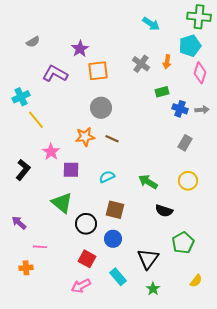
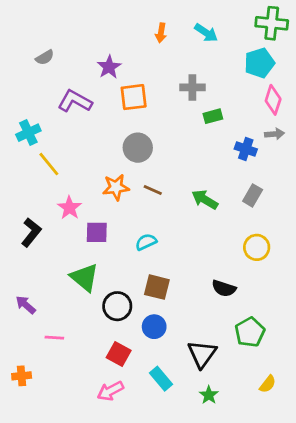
orange arrow: (167, 62) -> (161, 33), moved
gray cross: (141, 64) -> (192, 87), turned -36
green rectangle: (162, 92) -> (213, 116), moved
gray arrow: (202, 110) -> (274, 134), moved
green arrow: (148, 182) -> (205, 200), moved
orange cross: (26, 268) -> (22, 376), moved

